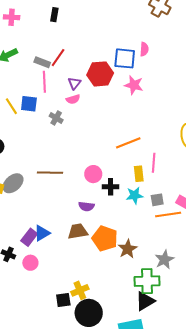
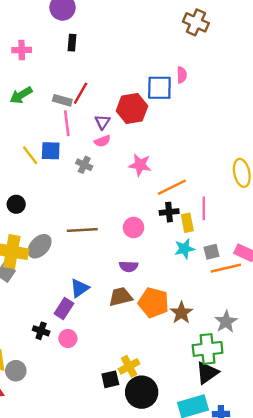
pink star: (134, 85) -> (140, 165), moved
black cross: (111, 187) -> (169, 212), moved
blue triangle: (42, 233) -> (80, 288), moved

